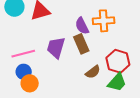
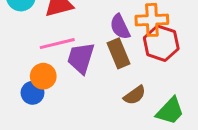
pink line: (23, 54) -> (57, 44), moved
red hexagon: (118, 61) -> (161, 43), moved
orange circle: (30, 83) -> (43, 76), moved

